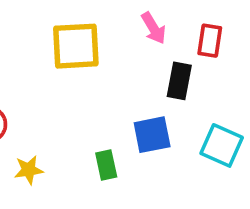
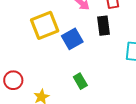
blue square: (152, 135) -> (72, 39), moved

